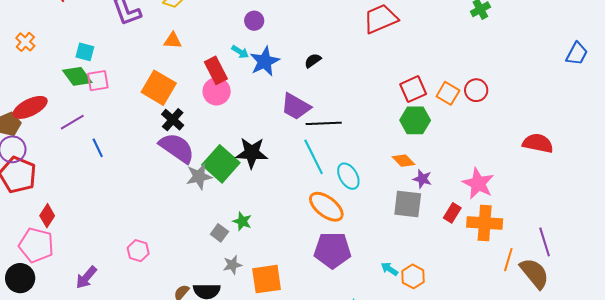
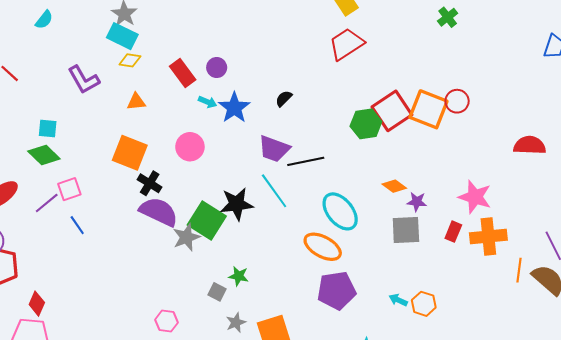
red rectangle: (216, 70) -> (183, 73), moved
pink square: (98, 81) -> (69, 189), moved
red square: (413, 89) -> (392, 111), size x1.4
orange square: (448, 93) -> (428, 109), size x1.6
green hexagon: (415, 120) -> (366, 124), moved
cyan line: (314, 157) -> (274, 191), moved
cyan ellipse: (348, 176) -> (340, 211), size x1.4
pink hexagon: (138, 251) -> (166, 321), moved

